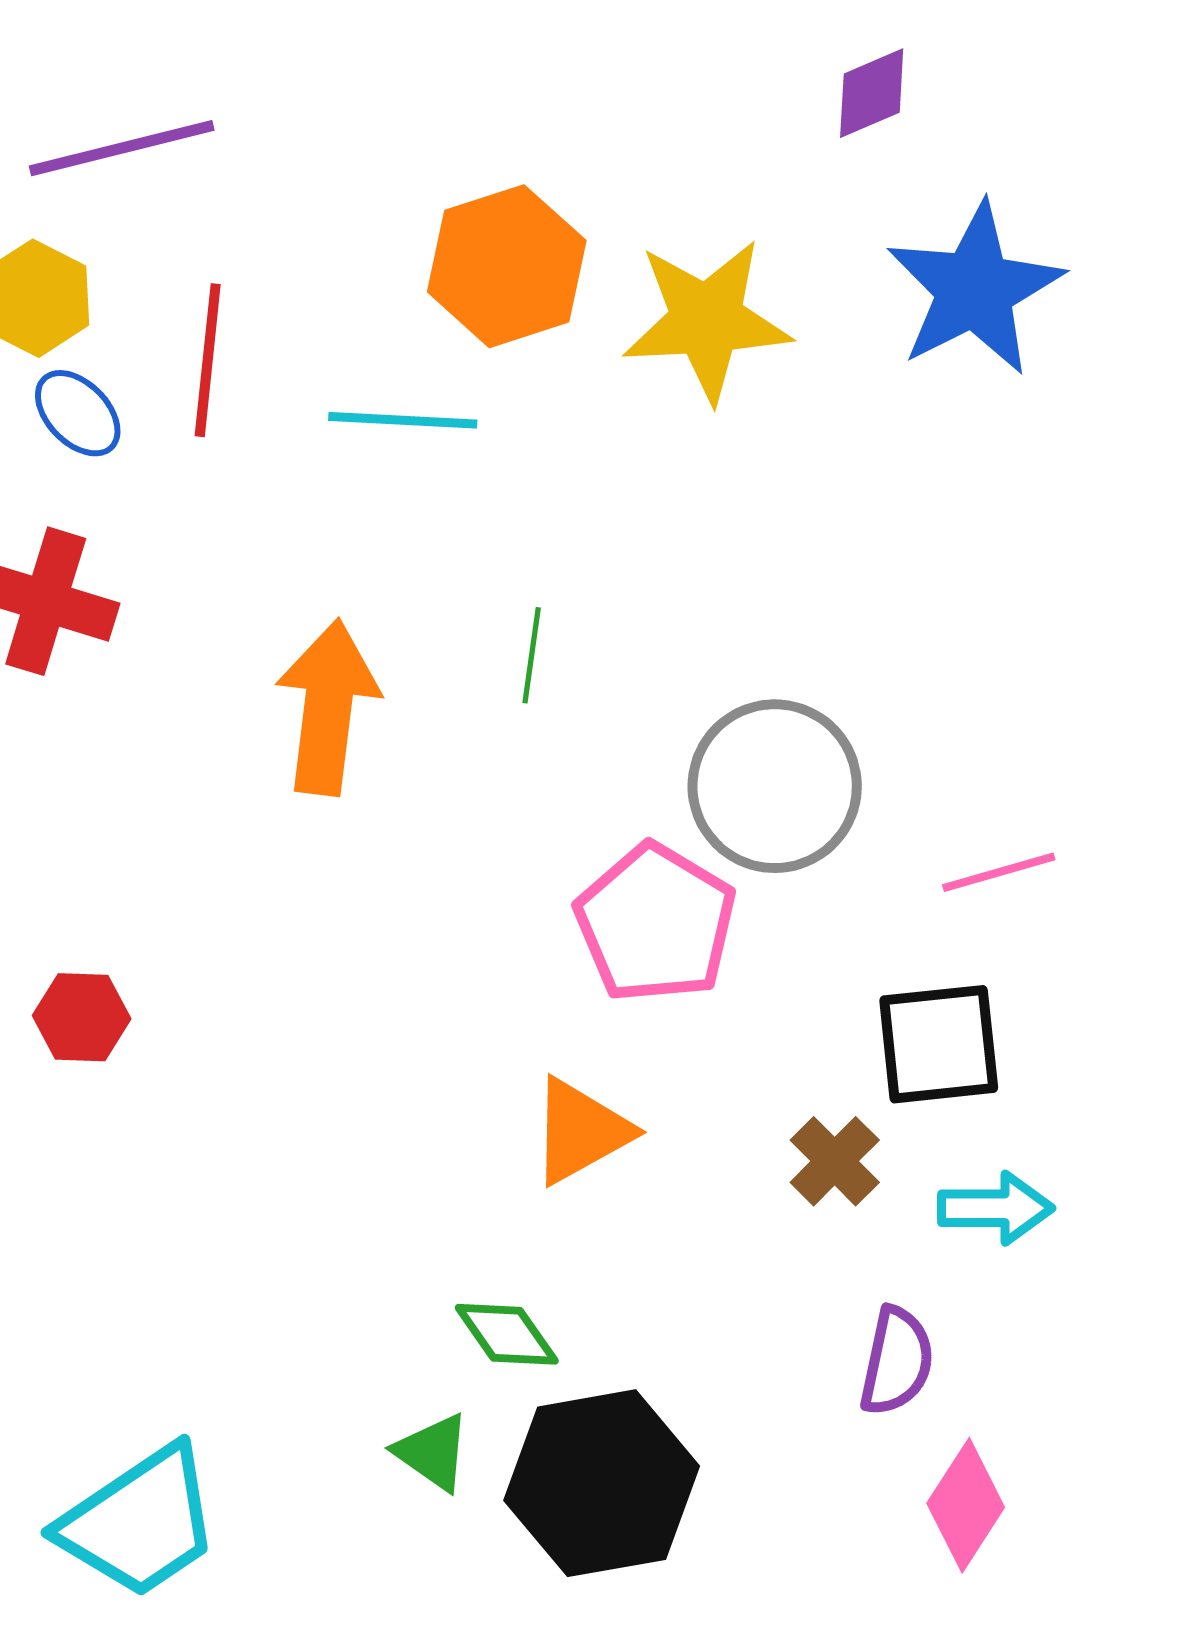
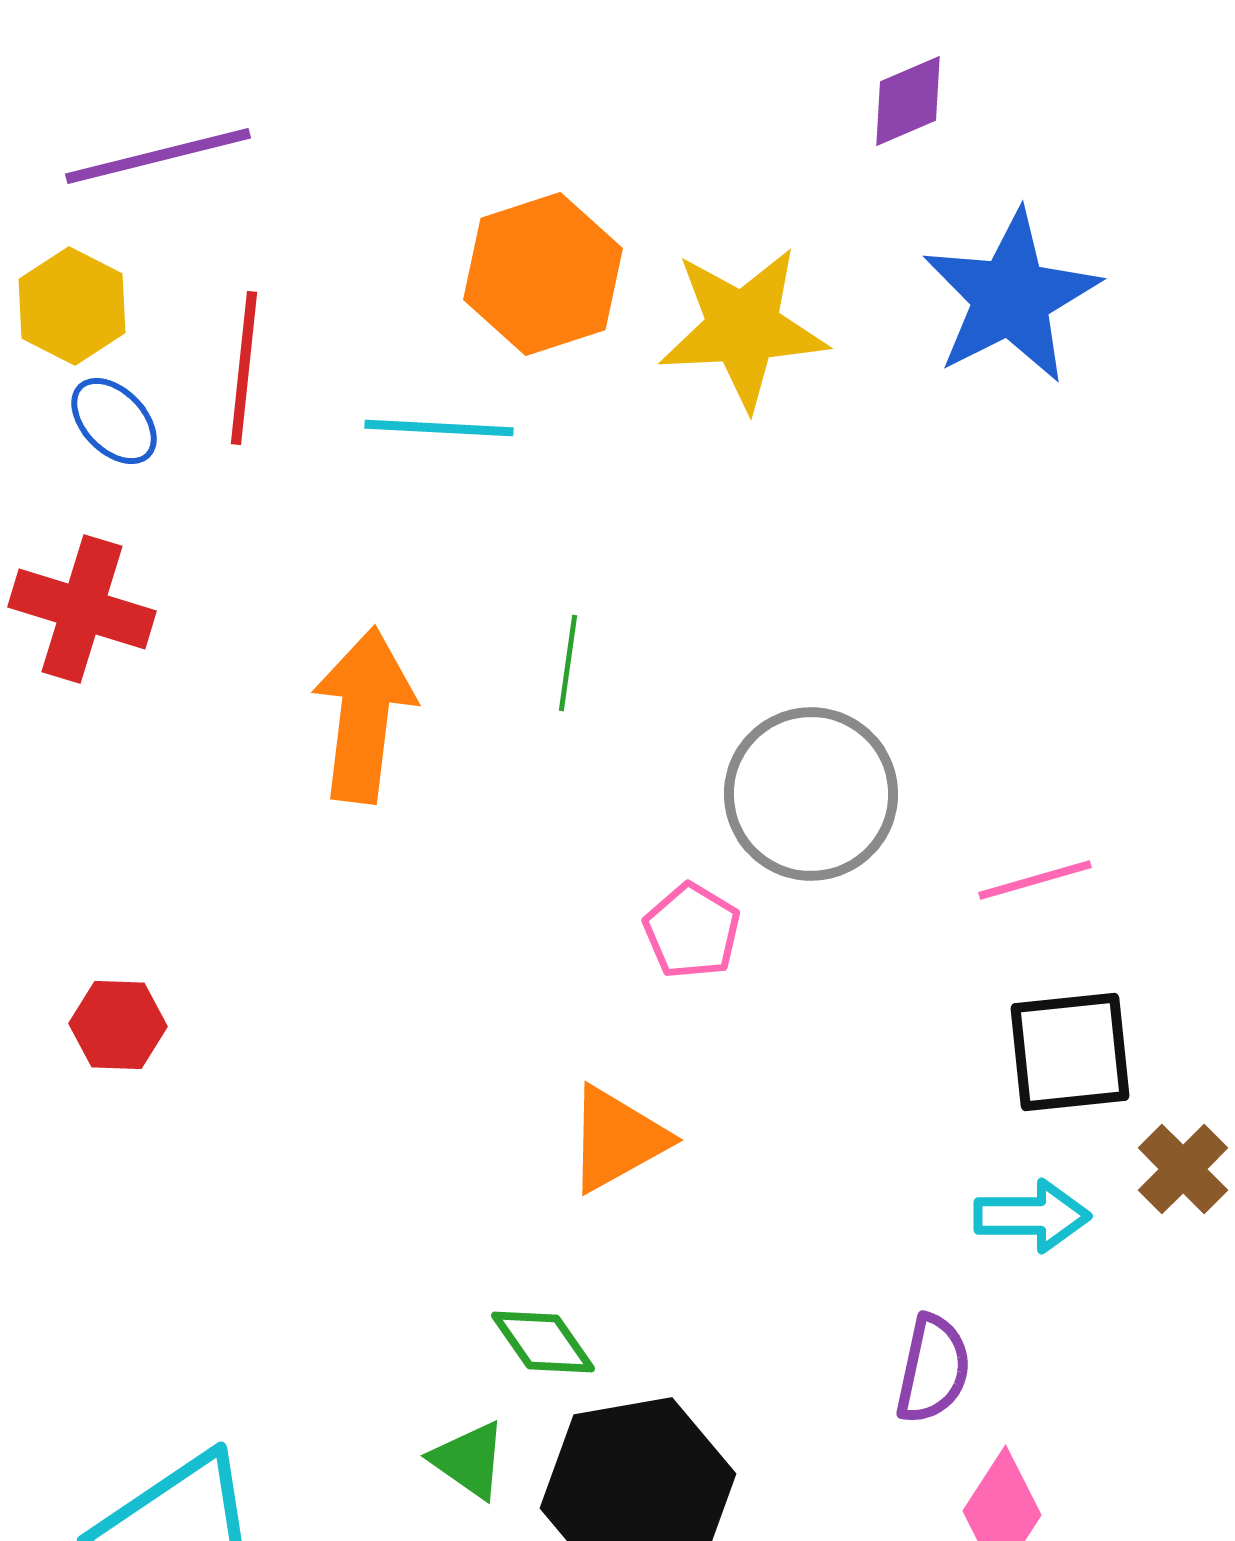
pink pentagon: (656, 923) -> (692, 931), size x0.6
black square: (939, 1044) -> (1070, 1052), moved
brown cross: (835, 1161) -> (1183, 1169), moved

